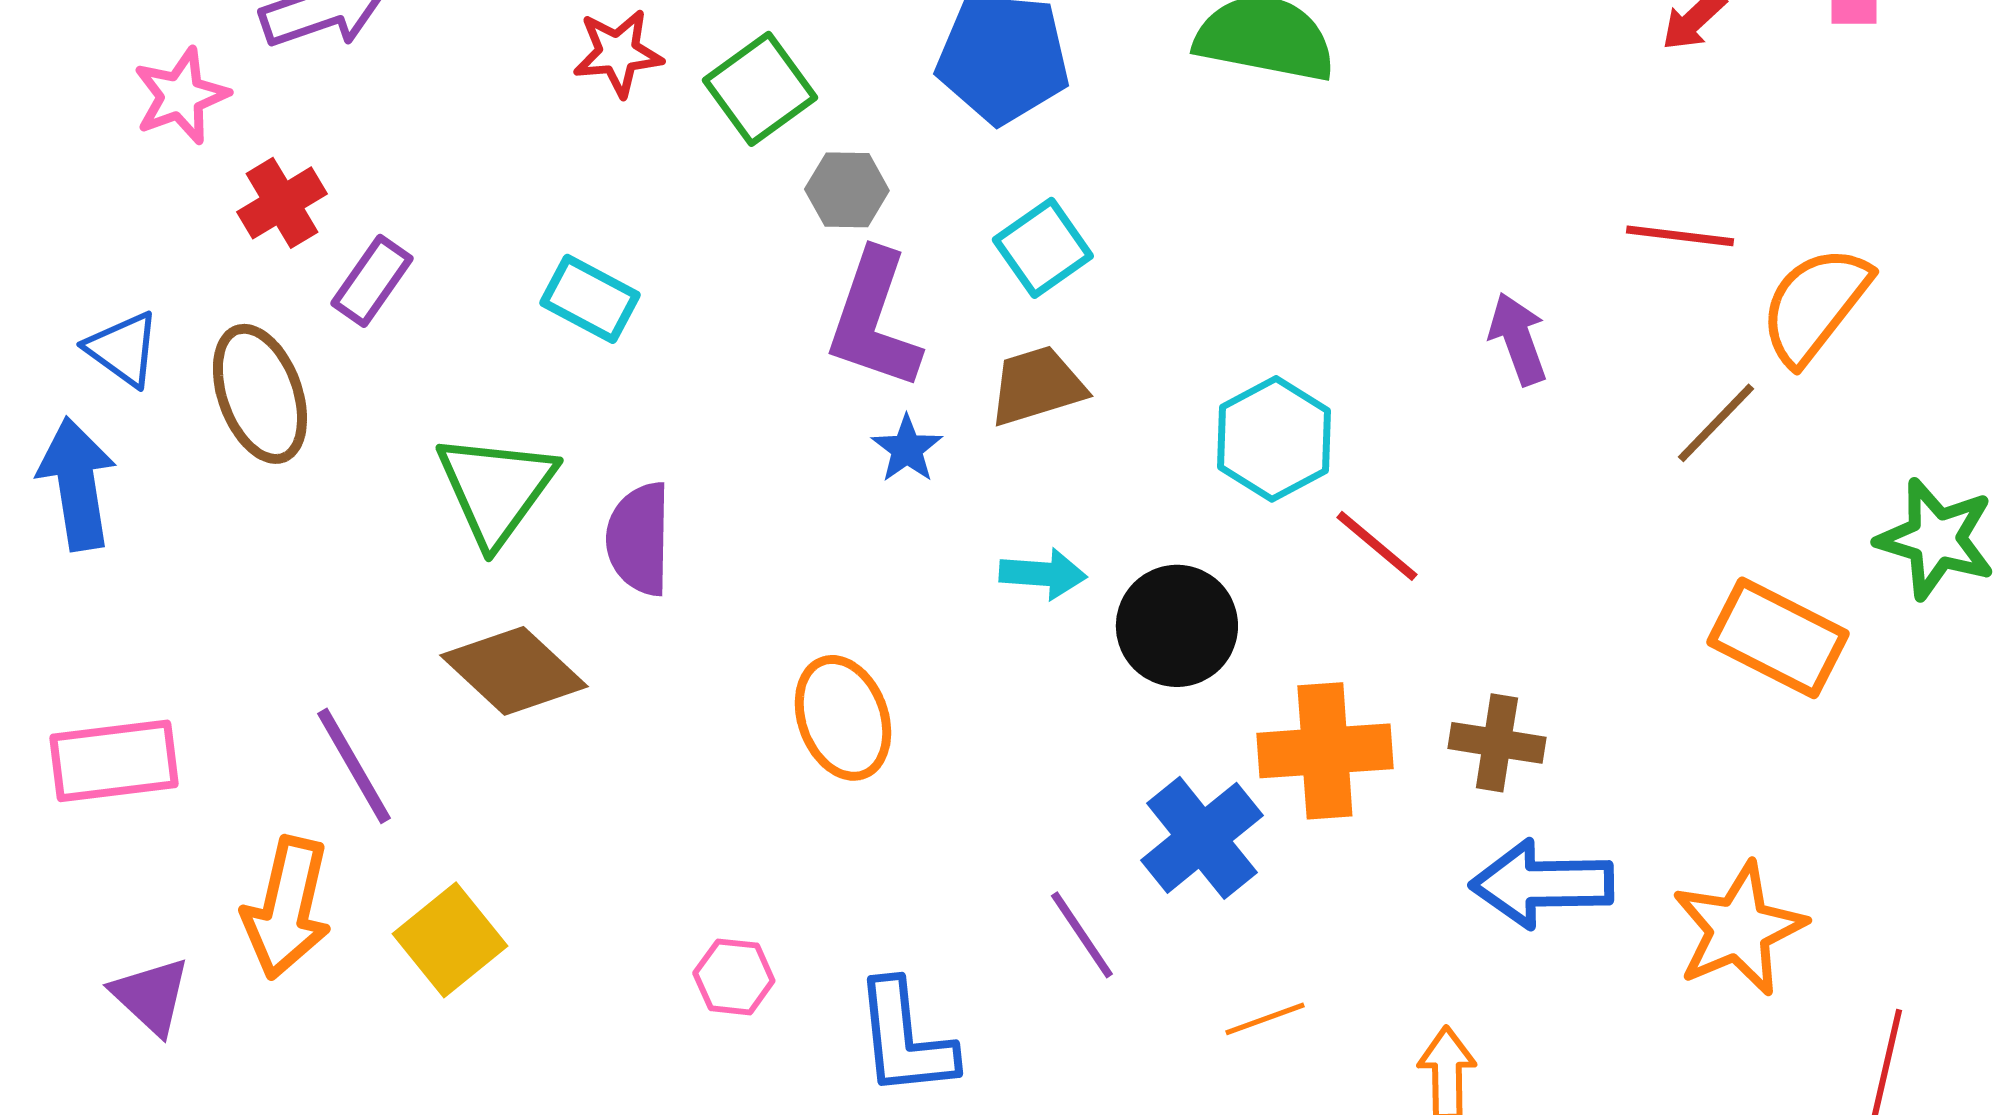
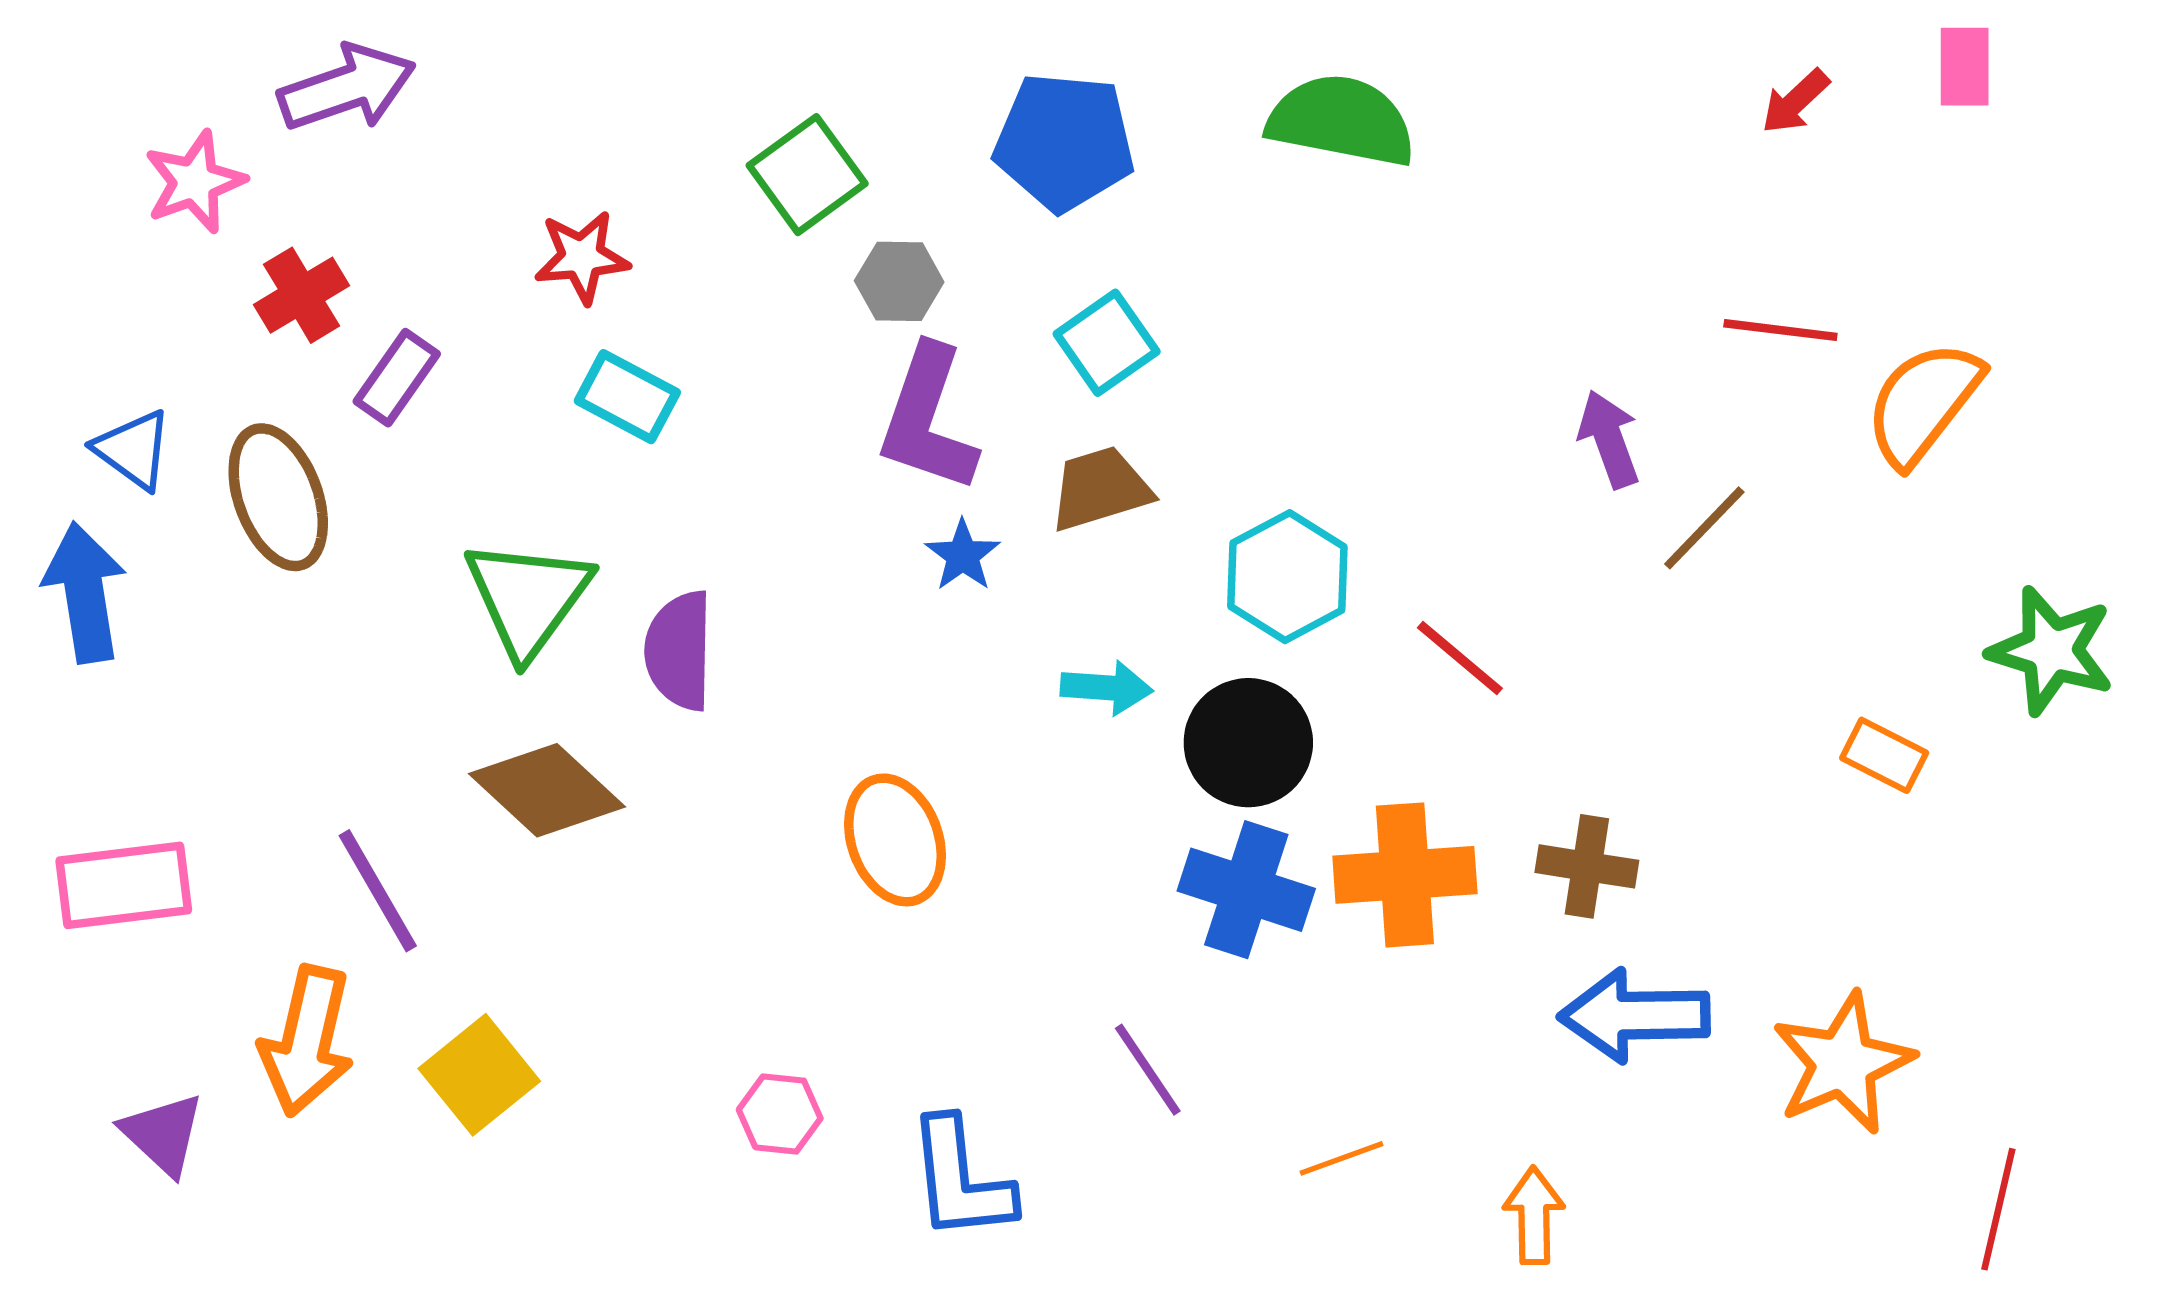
red star: (618, 53) -> (582, 257), moved
brown line: (1716, 423) -> (1704, 528), moved
cyan hexagon: (1274, 439) -> (1287, 577), moved
orange rectangle: (1778, 638) -> (1884, 755), size x0.6
blue cross: (1202, 838) -> (1246, 890), moved, turned -33

